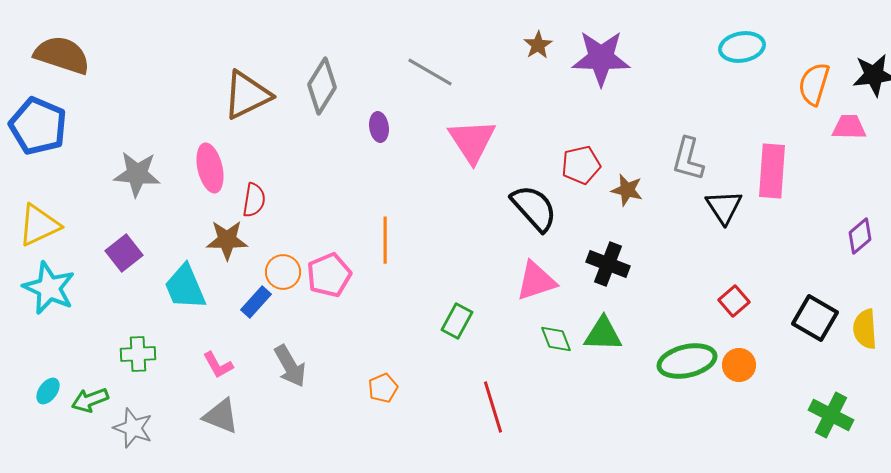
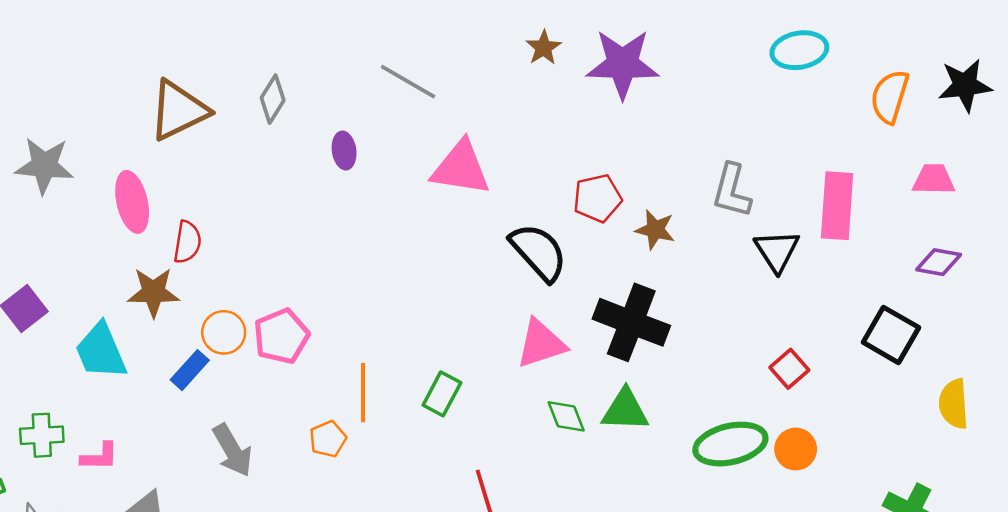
gray diamond: (322, 86) -> (273, 99), size x0.7
pink trapezoid: (849, 127) -> (934, 179), moved
pink triangle: (472, 141) -> (461, 168), turned -48
gray star: (137, 174) -> (44, 166), moved
purple diamond: (860, 236) -> (939, 262), moved, turned 51
orange line: (385, 240) -> (363, 393), moved
black cross: (608, 264) -> (631, 322), size x1.4
black square: (815, 318) -> (891, 335), moved
pink L-shape: (218, 365) -> (100, 457), moved, turned -60
orange pentagon: (383, 388) -> (328, 439), moved

